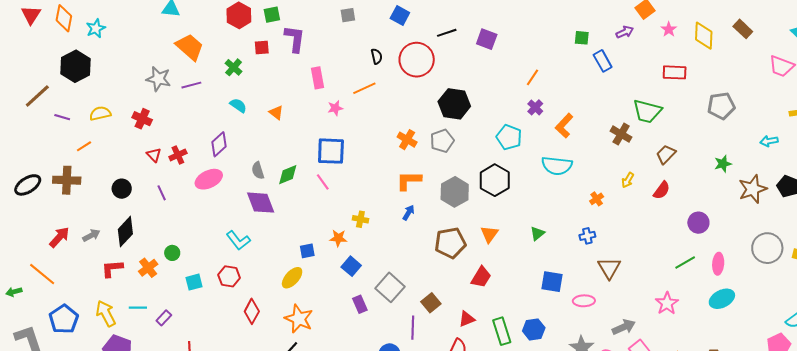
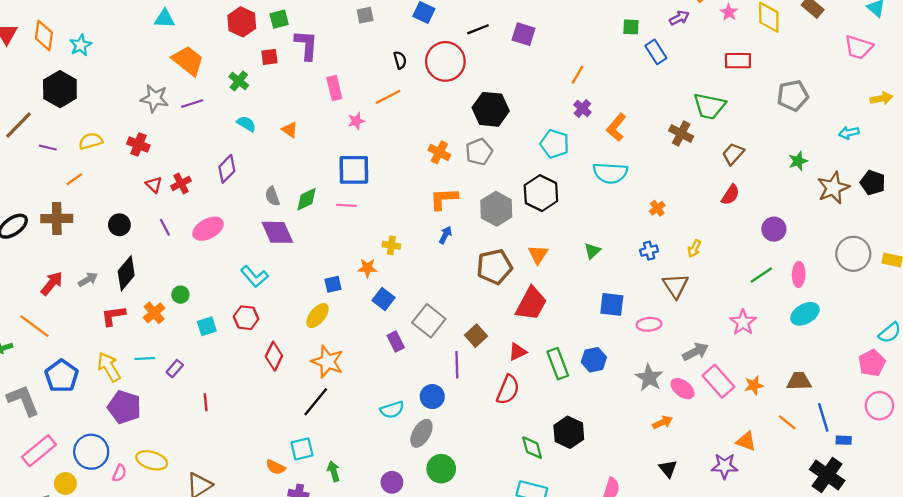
pink ellipse: (209, 179) -> (208, 229), moved
yellow arrow: (628, 180) -> (694, 249), moved
pink line: (323, 182) -> (346, 205), turned -48
red trapezoid: (481, 277) -> (531, 304), size x1.4

